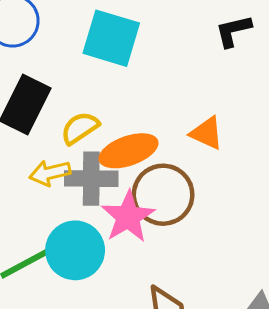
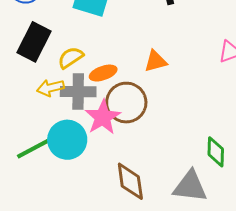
orange triangle: (207, 133) -> (156, 61), turned -40
orange ellipse: (128, 151) -> (103, 73), size x0.7

